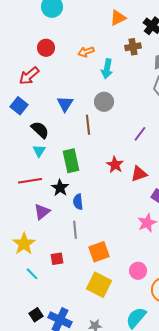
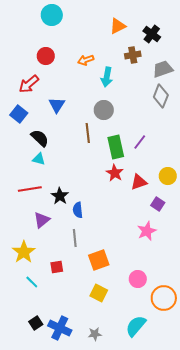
blue triangle: (65, 104) -> (57, 105), moved
cyan triangle: (39, 151) -> (39, 159), turned -48
green rectangle: (71, 161) -> (116, 147), moved
yellow square: (99, 285) -> (99, 293), size x0.7

